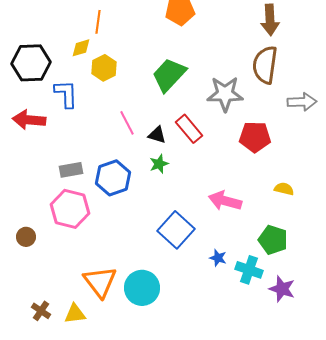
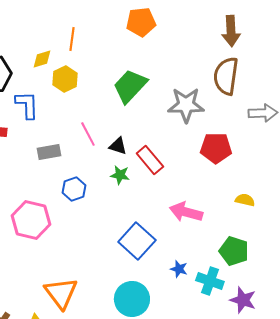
orange line: (98, 22) -> (72, 39), moved
red rectangle: (189, 129) -> (150, 160), moved
green star: (159, 164) -> (120, 175), turned 30
gray rectangle: (71, 170) -> (49, 152), moved
blue hexagon: (113, 178) -> (74, 189), size x0.7
cyan circle: (142, 288) -> (132, 299), moved

